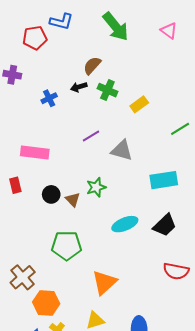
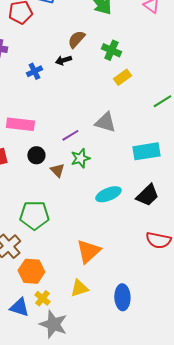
green cross: (107, 90) -> (111, 50), moved
purple line: (91, 136) -> (70, 135), moved
black circle: (51, 194) -> (36, 155), moved
green pentagon: (67, 246) -> (34, 215), moved

